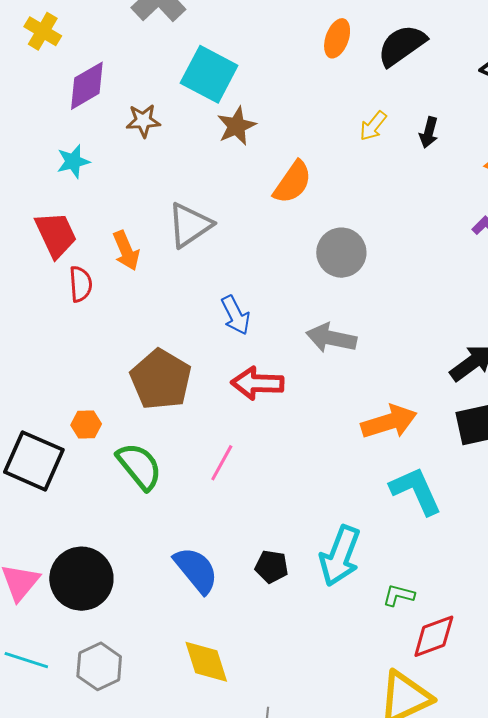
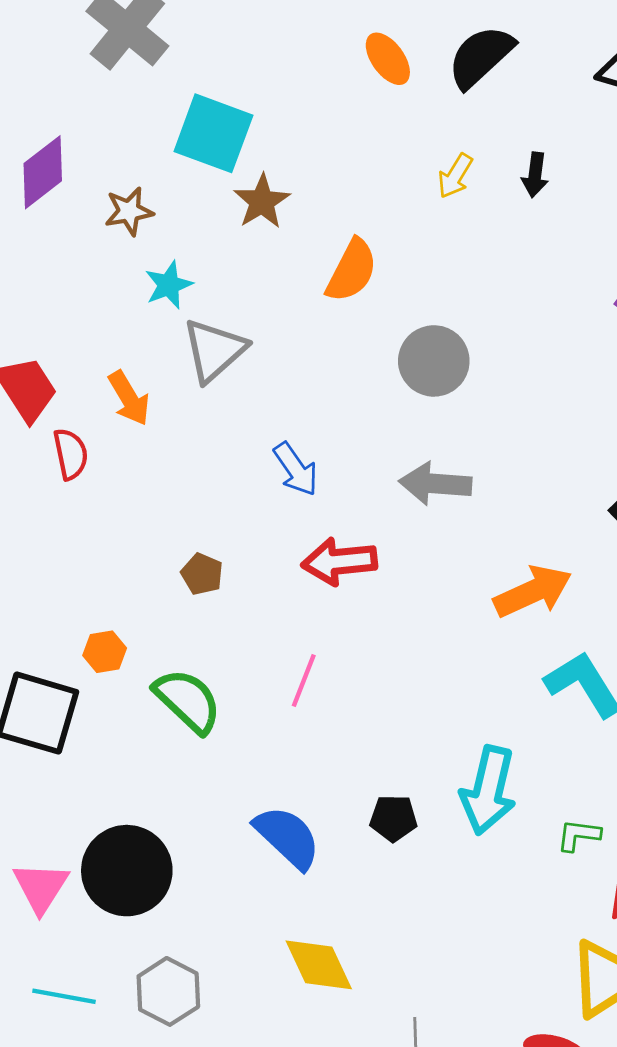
orange ellipse: (337, 38) -> (388, 59), turned -48
cyan star: (73, 161) -> (169, 285), moved
brown pentagon: (161, 379) -> (202, 574), size x0.5

